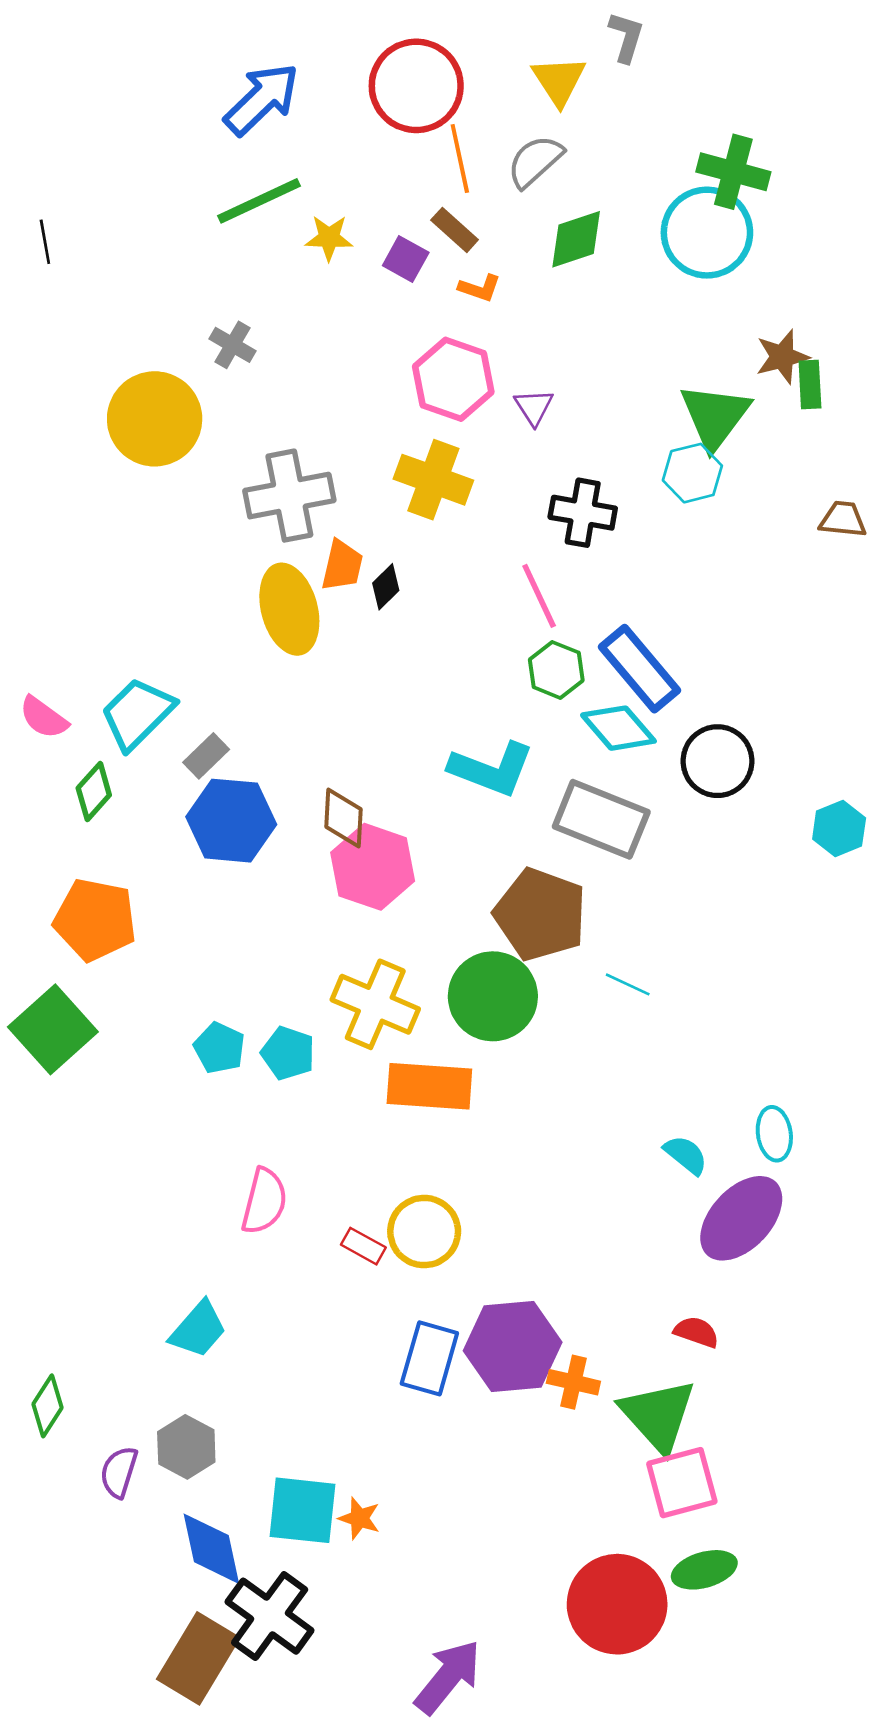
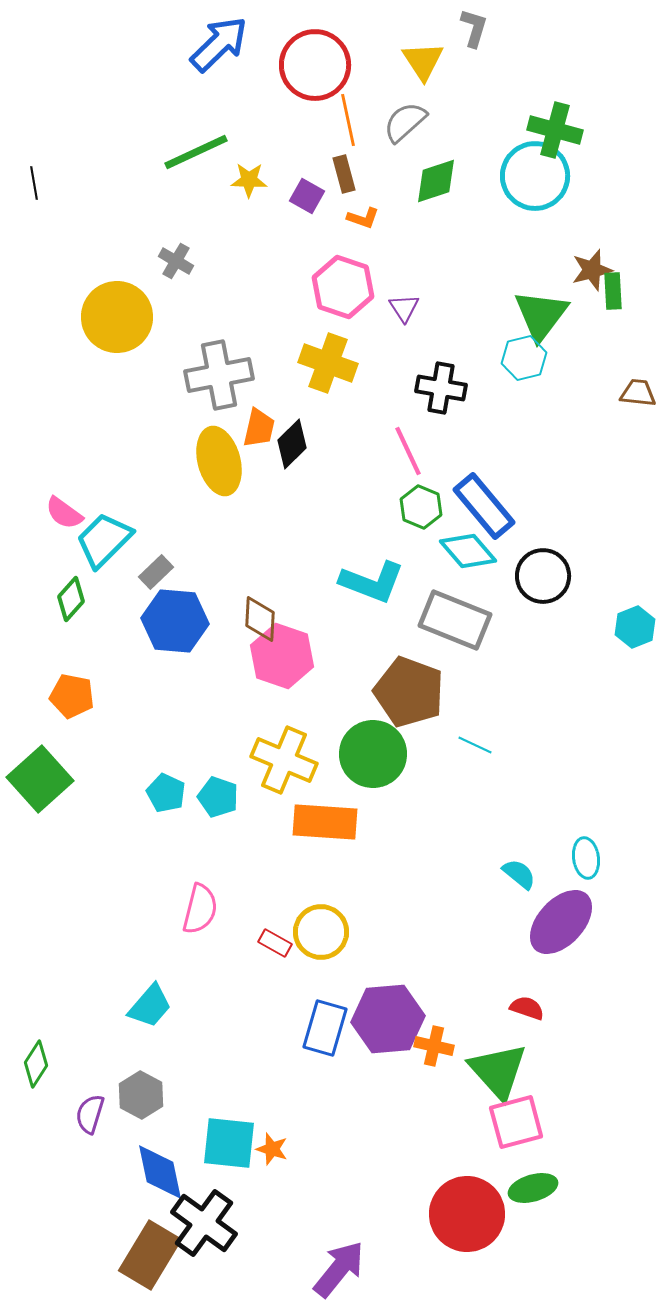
blue arrow: (262, 99) -> (219, 44), moved
brown rectangle: (455, 230) -> (344, 174), turned 33
black diamond: (386, 587) -> (292, 444), size x1.4
pink semicircle: (44, 718) -> (64, 513), moved
orange pentagon: (95, 920) -> (72, 696), size x0.7

